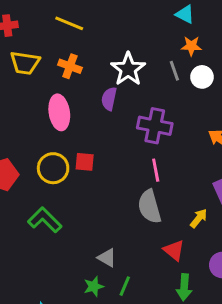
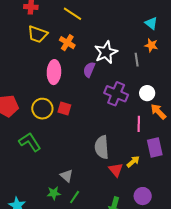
white circle: (202, 77) -> (147, 93), moved
pink line: (156, 170) -> (139, 124), moved
red triangle: (174, 250) -> (116, 170), moved

